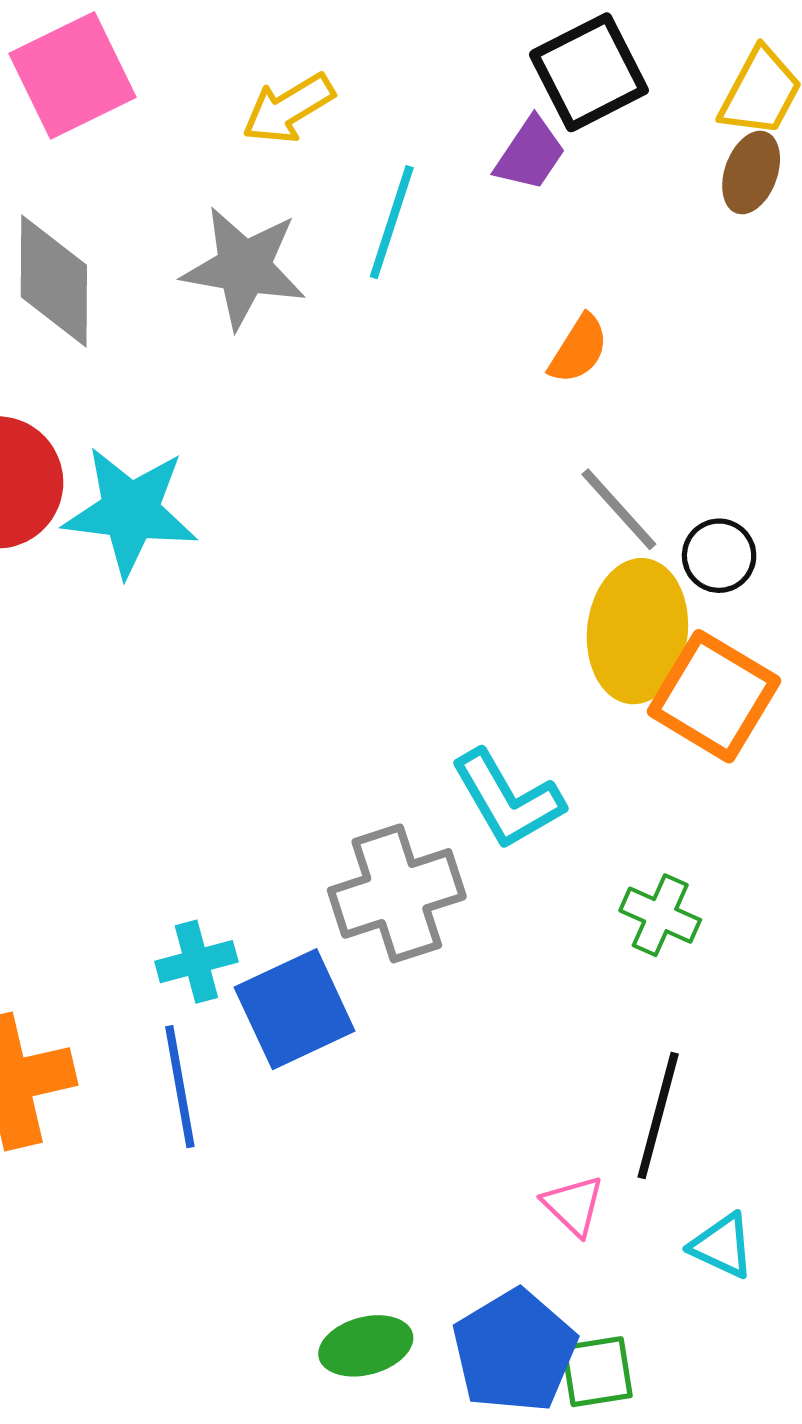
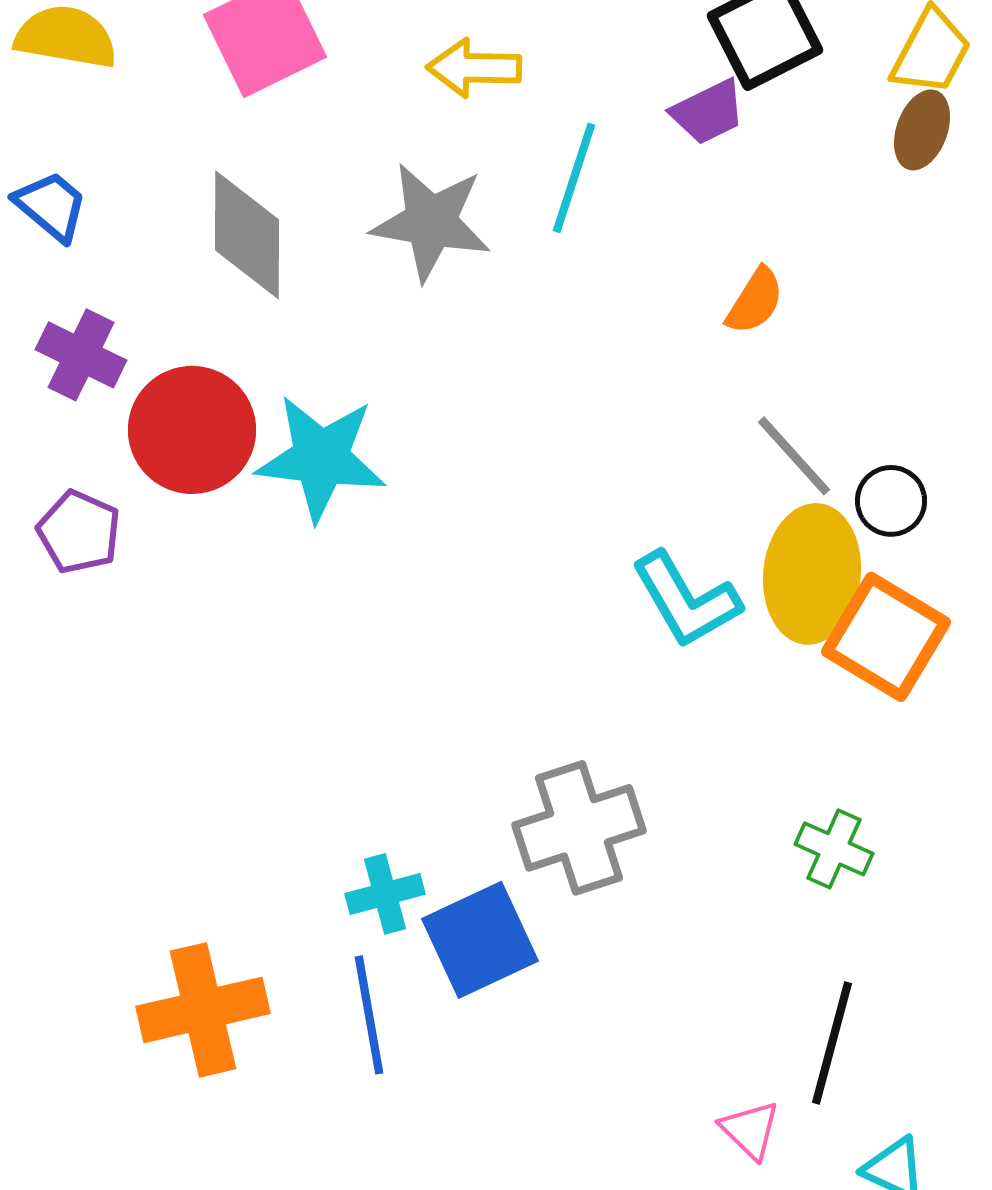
yellow arrow: (288, 108) -> (474, 68), turned 32
purple trapezoid: (530, 154) -> (708, 112), turned 30
cyan L-shape: (507, 799) -> (686, 600), moved

